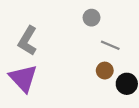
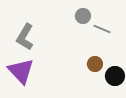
gray line: (110, 45) -> (102, 29), moved

